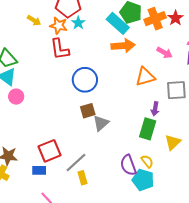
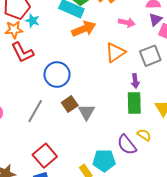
gray line: (76, 162) -> (35, 111), moved
cyan pentagon: (143, 180) -> (104, 161), moved

